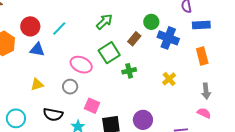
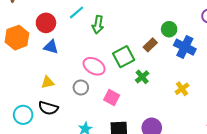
green arrow: (104, 22) -> (98, 25), moved, turned 138
cyan line: (59, 29) -> (77, 12), moved
green cross: (129, 71) -> (142, 77), turned -32
pink square: (92, 106) -> (112, 98), moved
black semicircle: (53, 115) -> (48, 108), moved

